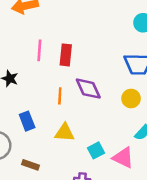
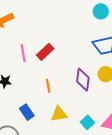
red rectangle: (66, 55) -> (45, 52), turned 54
purple diamond: (88, 89) -> (83, 80), moved, turned 45

